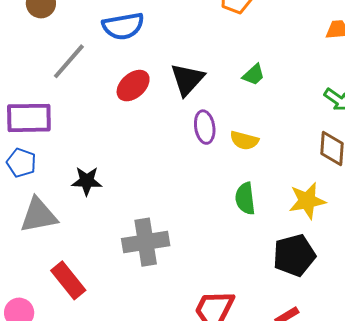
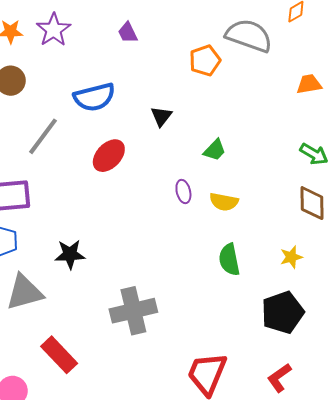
green trapezoid: (254, 75) -> (215, 150), moved
black triangle: (187, 79) -> (161, 116), moved, size x0.6
purple ellipse: (205, 127) -> (183, 191), size x0.7
yellow star: (307, 201) -> (291, 257), size x0.6

